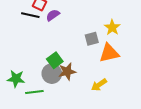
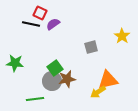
yellow star: (112, 27) -> (122, 36), moved
orange triangle: (109, 53) -> (108, 80), moved
green star: (16, 79) -> (15, 63), moved

